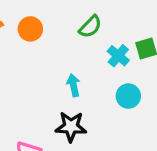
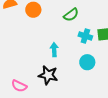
cyan cross: (118, 56) -> (85, 36), turned -32

